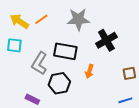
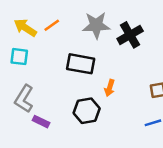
black cross: (106, 40) -> (130, 35), moved
gray L-shape: (39, 63) -> (24, 99), moved
black hexagon: (59, 83) -> (87, 111), moved

